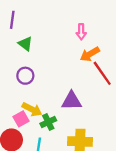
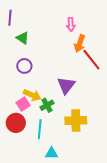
orange arrow: (90, 54) -> (80, 44), turned -36
purple triangle: (72, 101) -> (66, 85), turned -48

